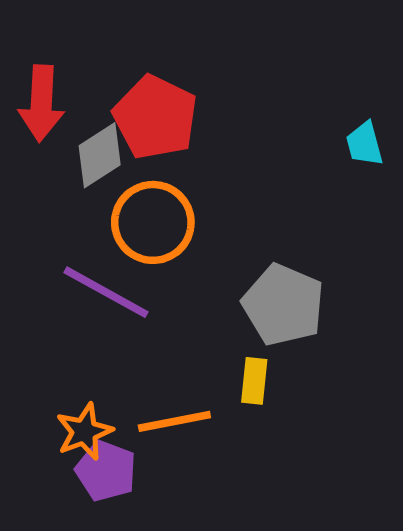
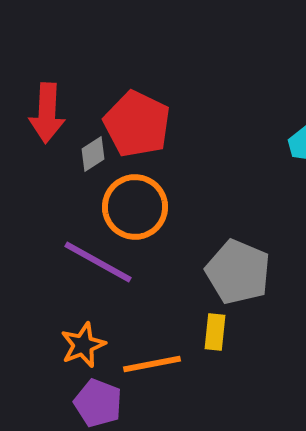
gray diamond: (100, 155) -> (93, 154), size x0.7
orange star: (84, 432) -> (83, 345), moved

